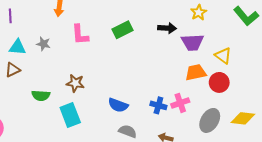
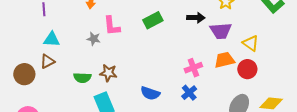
gray star: (43, 44) -> (94, 39), moved
green semicircle: (41, 95) -> (82, 78), moved
pink cross: (180, 103) -> (193, 68), moved
blue cross: (158, 105) -> (189, 93), turned 35

